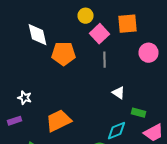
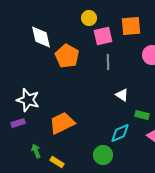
pink square: (100, 34) -> (103, 36), turned 30
orange pentagon: (64, 54) -> (67, 56), turned 30
white star: (24, 98) -> (28, 100), size x1.6

